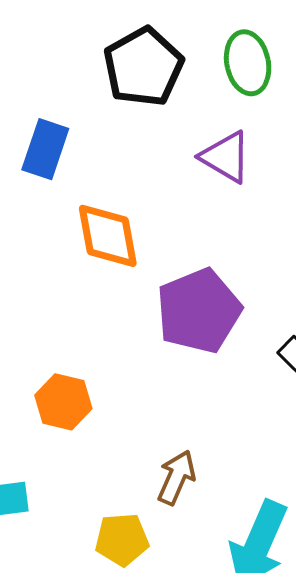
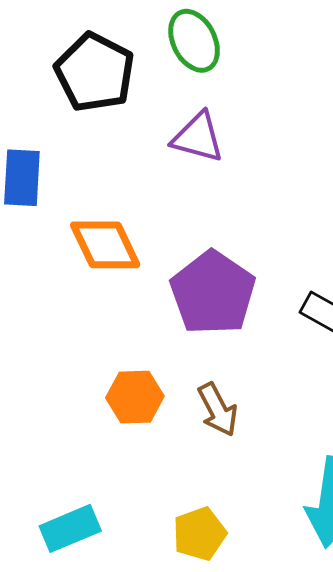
orange hexagon: (63, 402) -> (135, 397), moved
brown arrow: (176, 477) -> (218, 410), moved, turned 144

